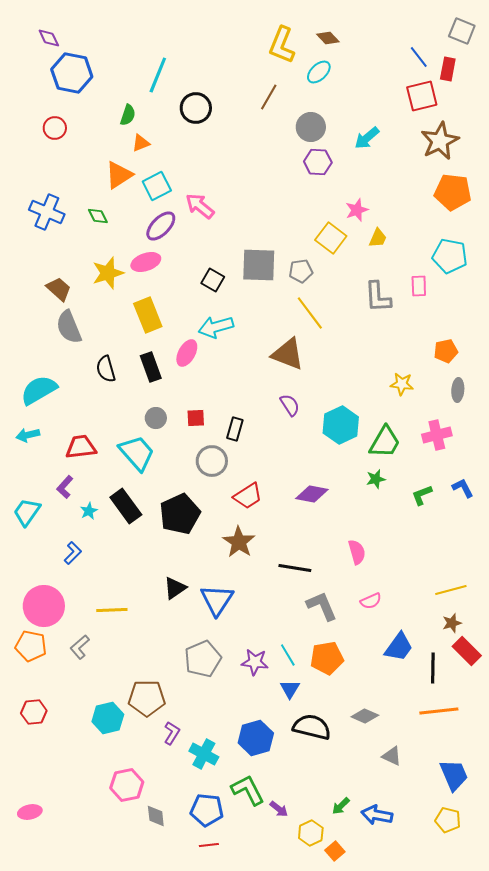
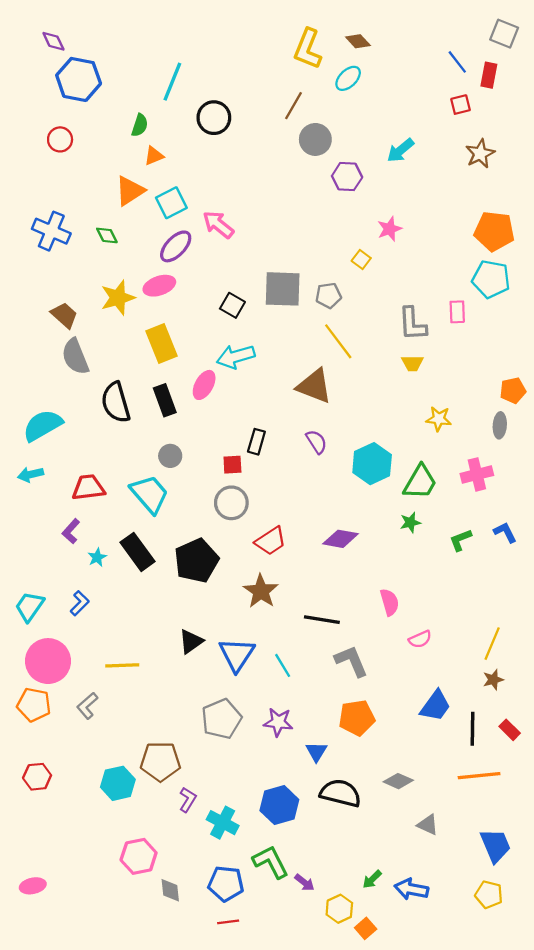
red square: (422, 96) -> (460, 105), size x0.6
gray circle: (311, 127) -> (315, 139), moved
brown star: (440, 141) -> (480, 154), size x0.7
orange pentagon: (453, 192) -> (494, 231), moved
yellow square: (331, 238) -> (361, 259), size x0.6
yellow trapezoid: (378, 238) -> (412, 363), moved, turned 65
orange pentagon: (446, 351) -> (513, 390), moved
black semicircle: (106, 369) -> (116, 402), size x1.4
red square: (196, 418) -> (232, 465), moved
black rectangle: (235, 429) -> (256, 442), moved
cyan trapezoid: (27, 512) -> (29, 606), moved
yellow line: (451, 590) -> (492, 644), turned -52
pink semicircle: (371, 601) -> (420, 639), moved
red rectangle: (467, 651) -> (510, 730), moved, size x0.7
cyan line: (288, 655) -> (283, 665), moved

